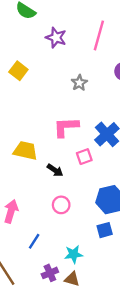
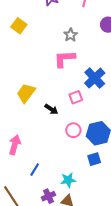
pink L-shape: (66, 127) -> (64, 59), moved
yellow trapezoid: (25, 151) -> (26, 93), turned -65
pink circle: (61, 205) -> (73, 130), moved

